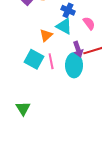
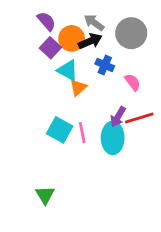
cyan triangle: (64, 26) -> (68, 70), moved
orange triangle: (46, 35) -> (78, 88), moved
purple arrow: (78, 49) -> (118, 117), turned 49

